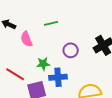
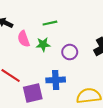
green star: (43, 64) -> (43, 44), moved

